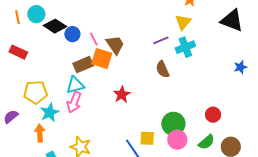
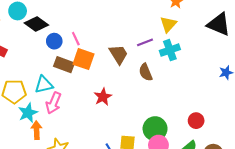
blue circle: (72, 34) -> (54, 41), moved
brown trapezoid: (115, 45) -> (118, 54), moved
brown rectangle: (83, 65) -> (64, 65), turned 42
cyan triangle: (75, 85) -> (44, 85), moved
orange arrow: (40, 133) -> (37, 130), moved

